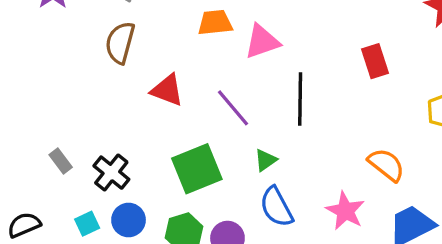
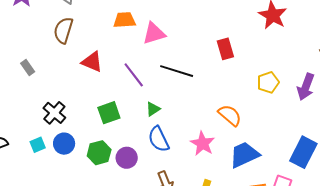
black line: (300, 99) -> (177, 71), turned -76
gray rectangle: (61, 161) -> (28, 68), moved
green square: (197, 169) -> (109, 113), size x0.7

